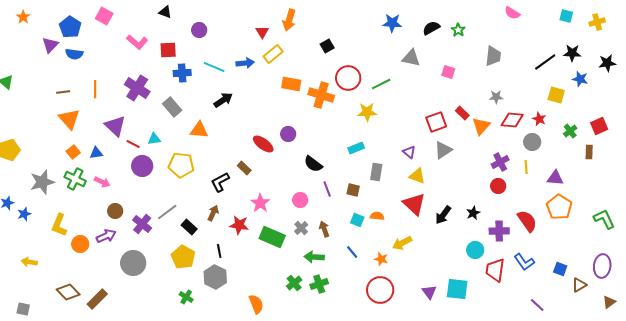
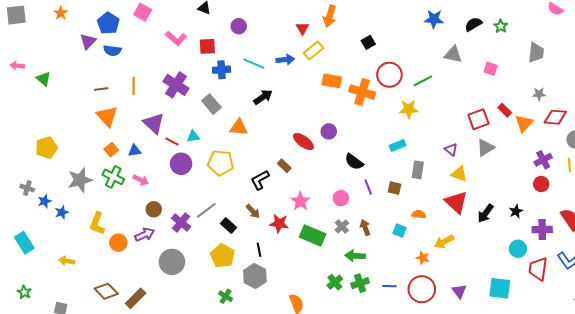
brown arrow: (213, 213) -> (253, 211), turned 112
cyan square: (357, 220) -> (400, 231), moved
blue line: (352, 252) -> (389, 286), moved, turned -48
purple triangle: (429, 292) -> (459, 291), moved

